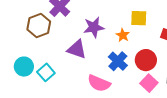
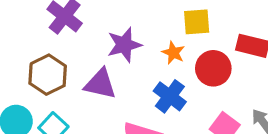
brown hexagon: (39, 25) -> (48, 75), moved
red circle: (146, 60) -> (213, 68), moved

